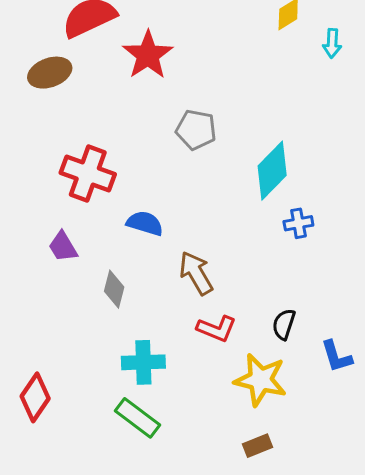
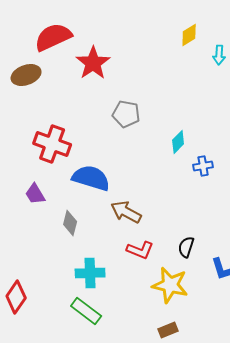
cyan diamond: (272, 171) -> (178, 142), size x0.6
blue semicircle: (145, 223) -> (91, 178), size x1.5
blue cross: (298, 223) -> (203, 166), moved
brown arrow: (196, 273) -> (126, 212), turned -32

